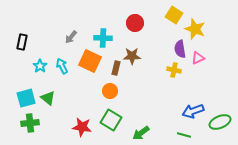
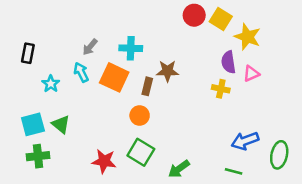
red circle: (135, 23) -> (194, 15), moved
cyan arrow: (62, 66) -> (81, 72), moved
green ellipse: (220, 122) -> (279, 155), turned -55

